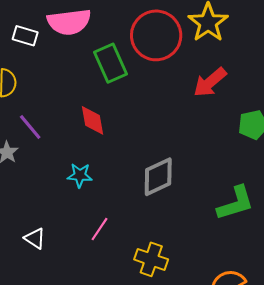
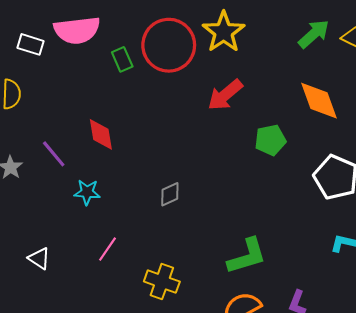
green rectangle: (110, 63) -> (122, 59), moved, size x0.6
purple line: (30, 127) -> (54, 154), moved
gray diamond: (158, 177) -> (170, 194), size x0.6
green L-shape: (236, 203) -> (247, 256), moved

